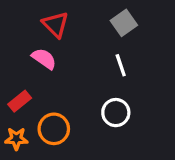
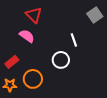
gray square: (124, 23) -> (95, 15), moved
white circle: (116, 113) -> (61, 60), moved

